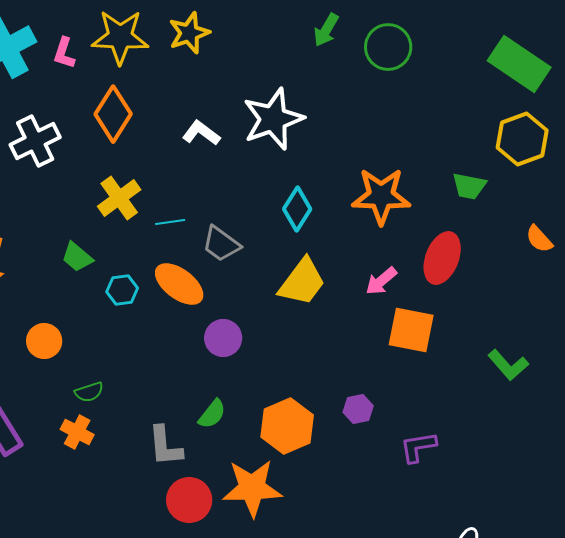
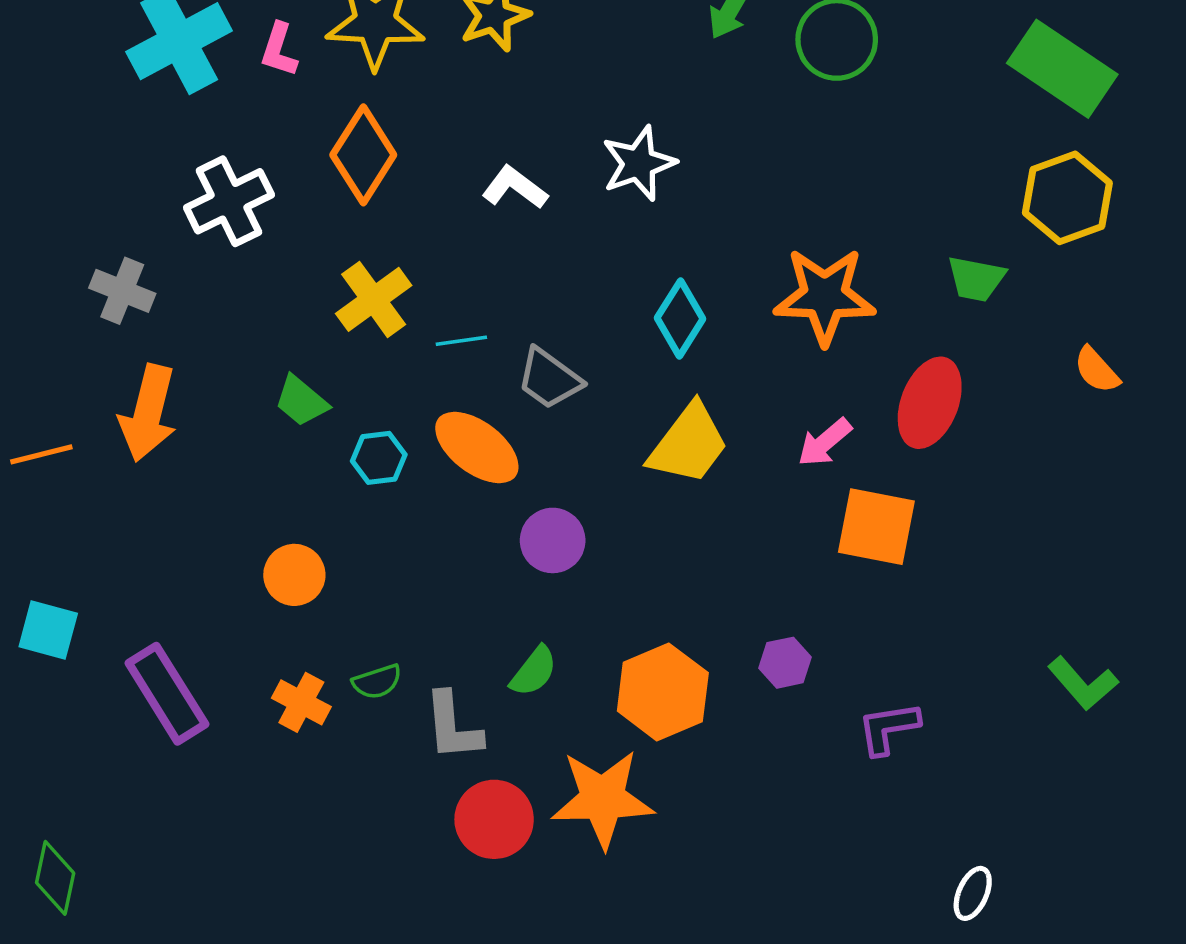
white star: (273, 119) -> (639, 163), size x0.7
orange circle: (44, 341) -> (294, 575), moved
green L-shape: (508, 365) -> (1083, 683), moved
green semicircle: (89, 392) -> (377, 682), moved

